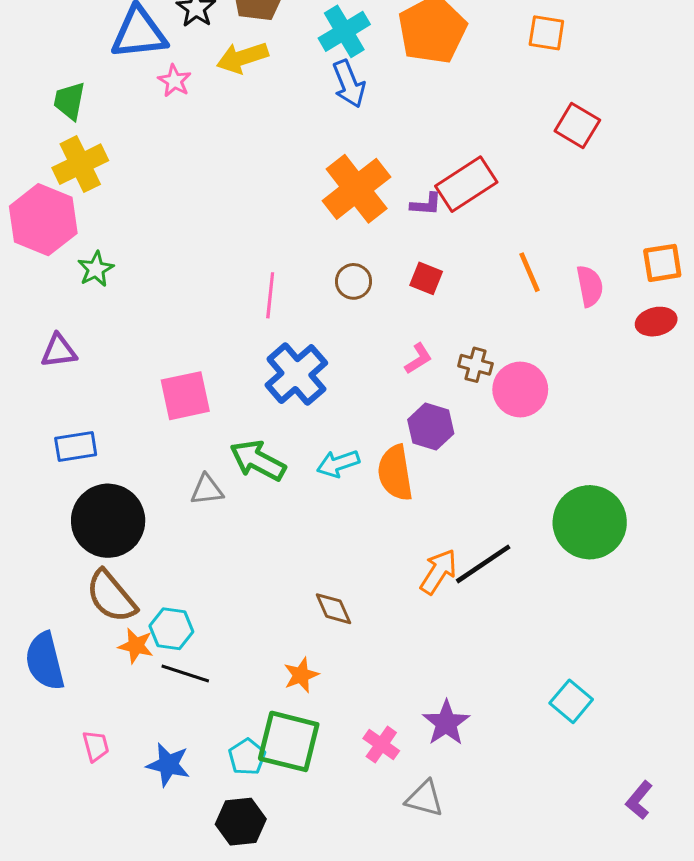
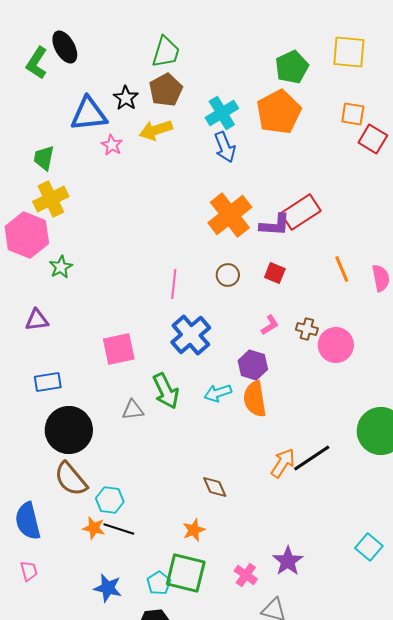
red square: (577, 126) -> (373, 139), moved
purple L-shape: (426, 204) -> (275, 225), size x1.5
purple hexagon: (431, 427) -> (253, 365), moved
green arrow: (258, 460) -> (166, 391), turned -144
orange star: (136, 646) -> (94, 528), moved
pink trapezoid: (96, 746) -> (29, 571), moved

